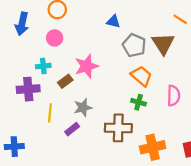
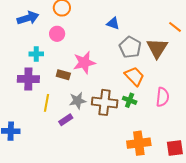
blue arrow: (22, 24) -> (28, 18), turned -125
cyan cross: (43, 66) -> (36, 54), moved
brown rectangle: (65, 81) -> (63, 75), turned 48
brown cross: (118, 128) -> (105, 102), moved

